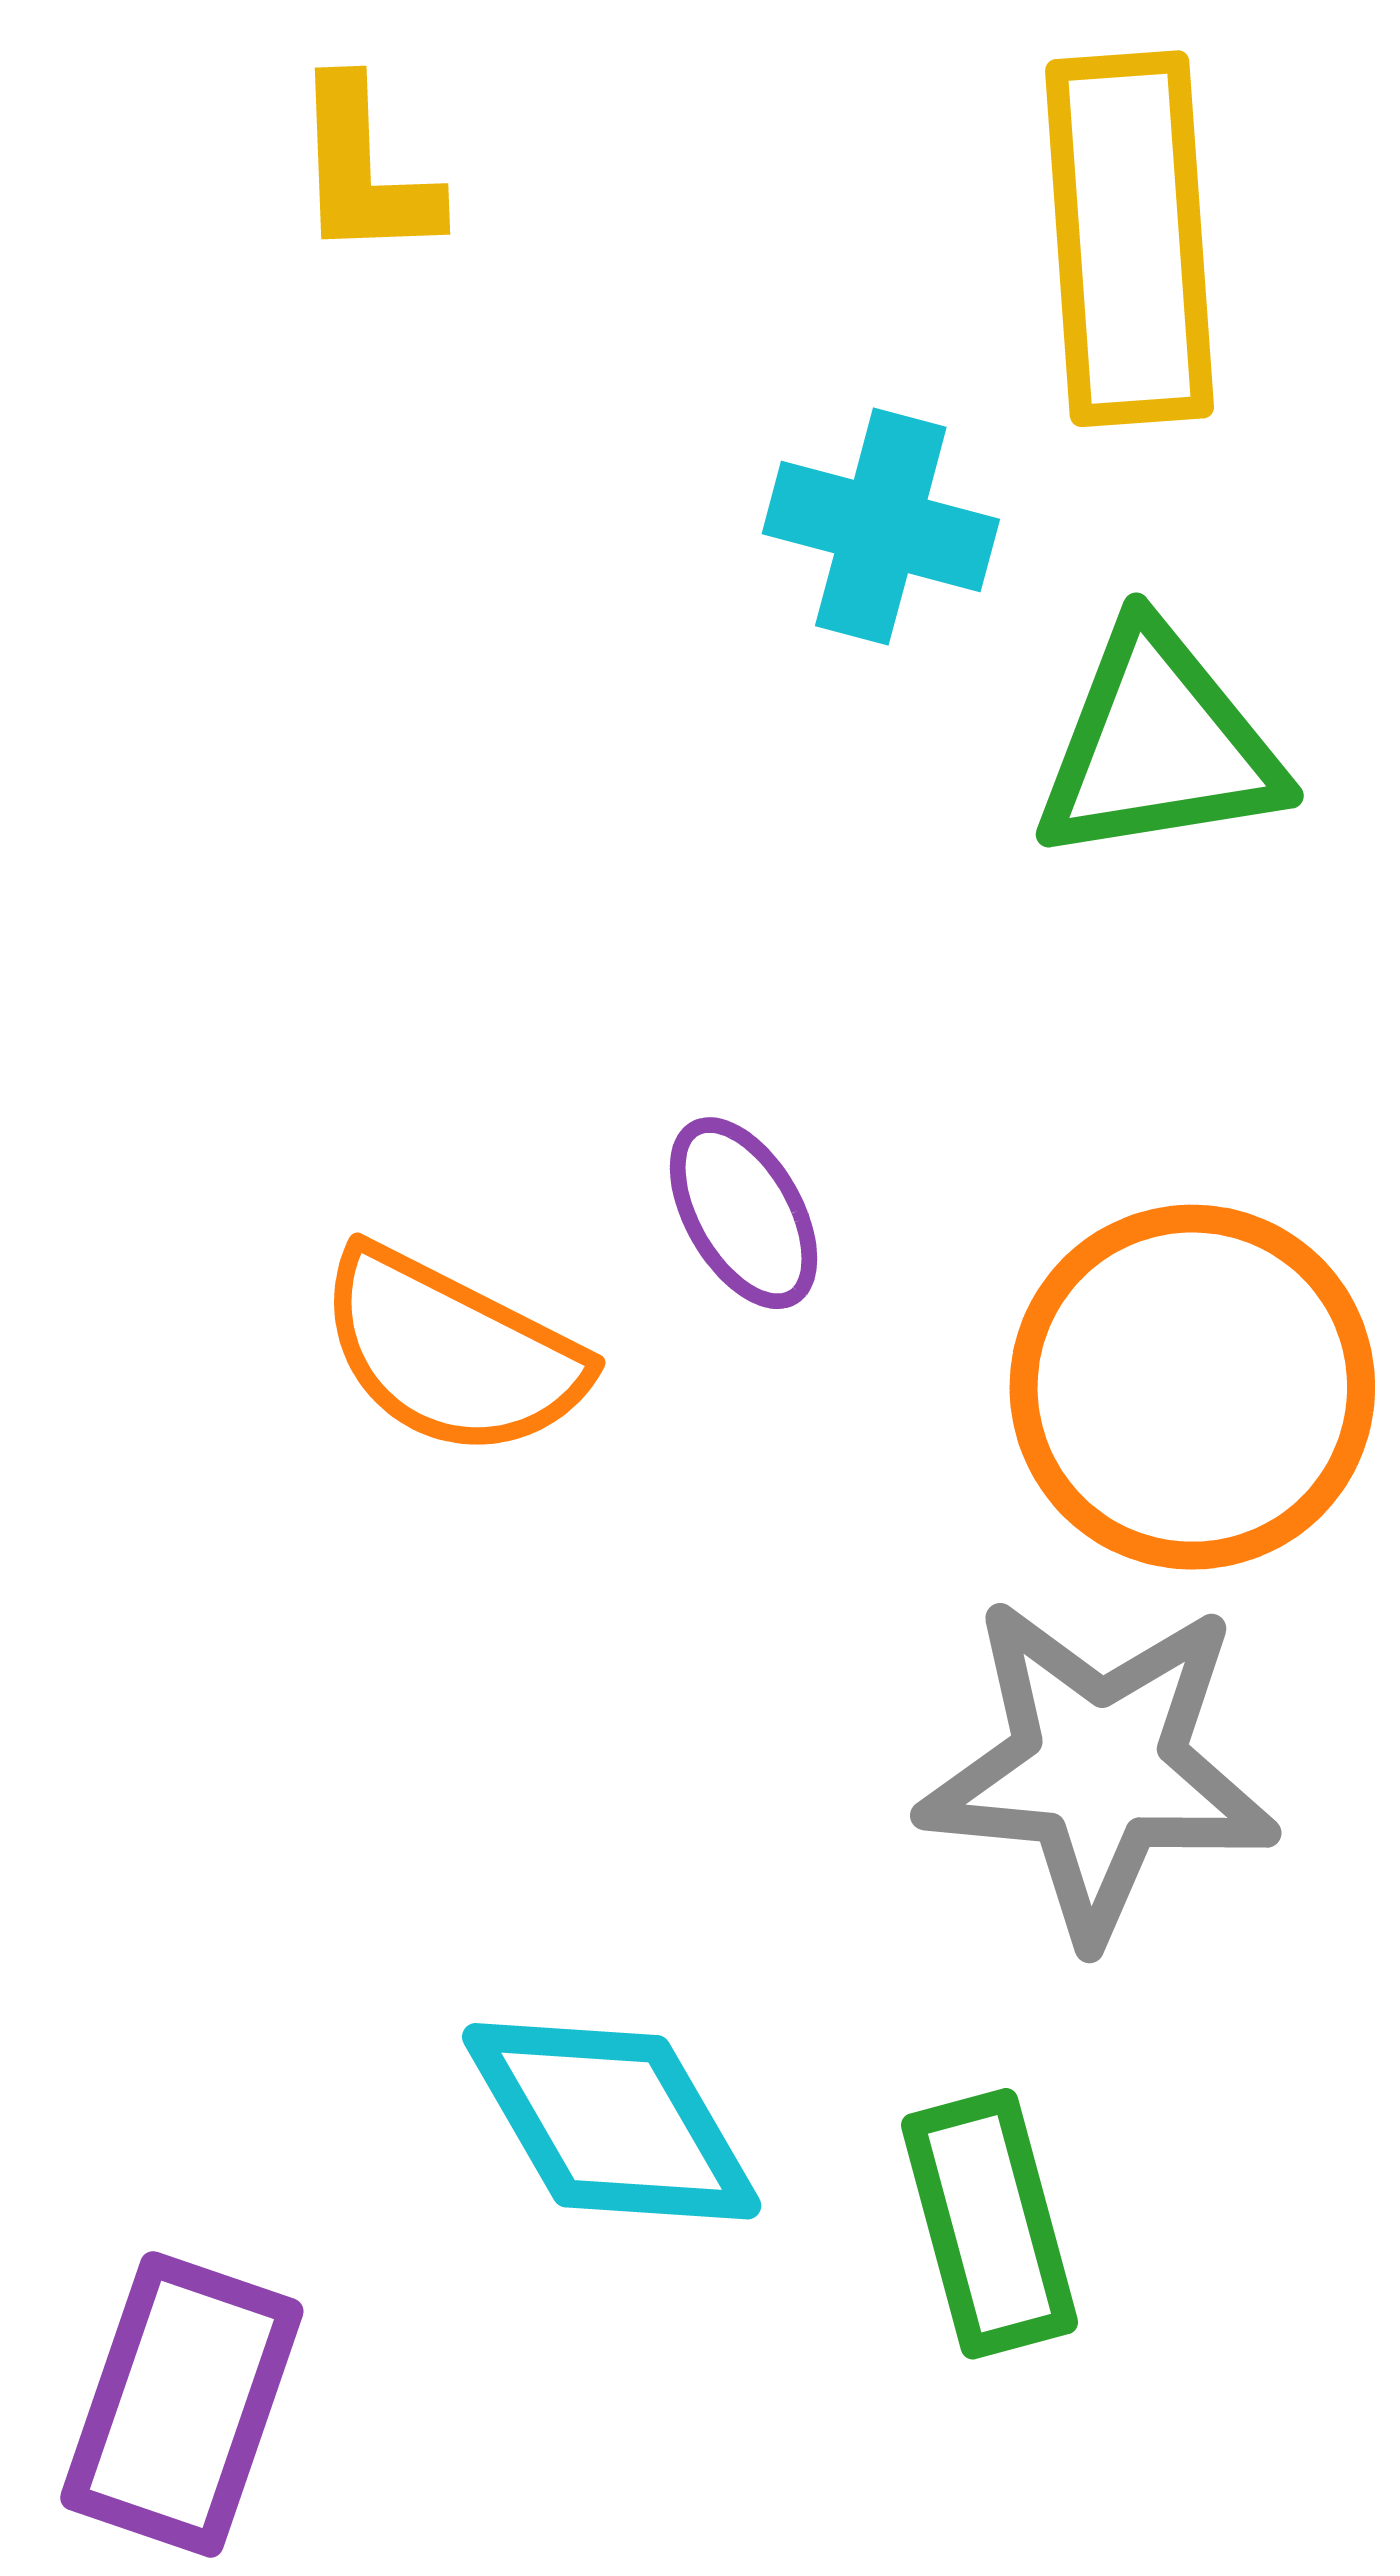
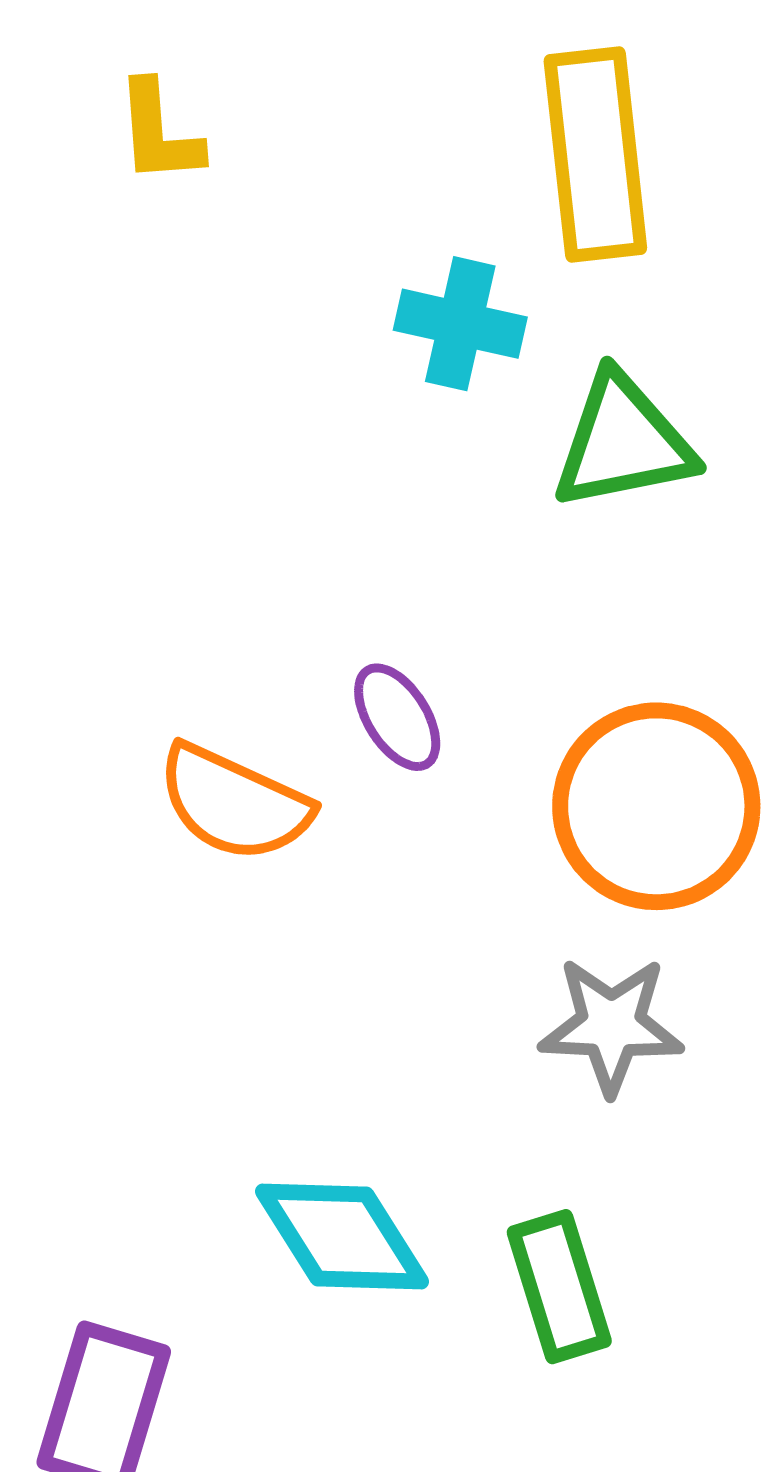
gray star: (1099, 1769) -> (611, 1025), size x0.7

